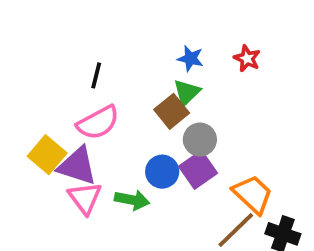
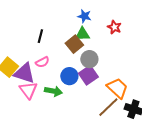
red star: (247, 58) -> (114, 27), moved
black line: (96, 75) -> (40, 36), moved
green triangle: (187, 92) -> (82, 34), turned 42
pink semicircle: (98, 123) -> (42, 62), moved, size x0.6

